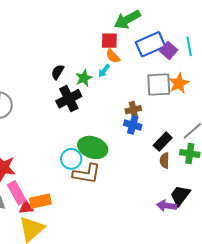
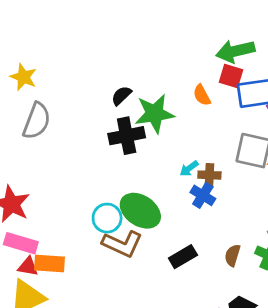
red square: (109, 41) -> (231, 76), moved
cyan arrow: (104, 71) -> (189, 168), moved
green star: (84, 78) -> (155, 114), size x1.6
black rectangle: (163, 142) -> (183, 257), moved
pink rectangle: (17, 193) -> (21, 243), turned -60

